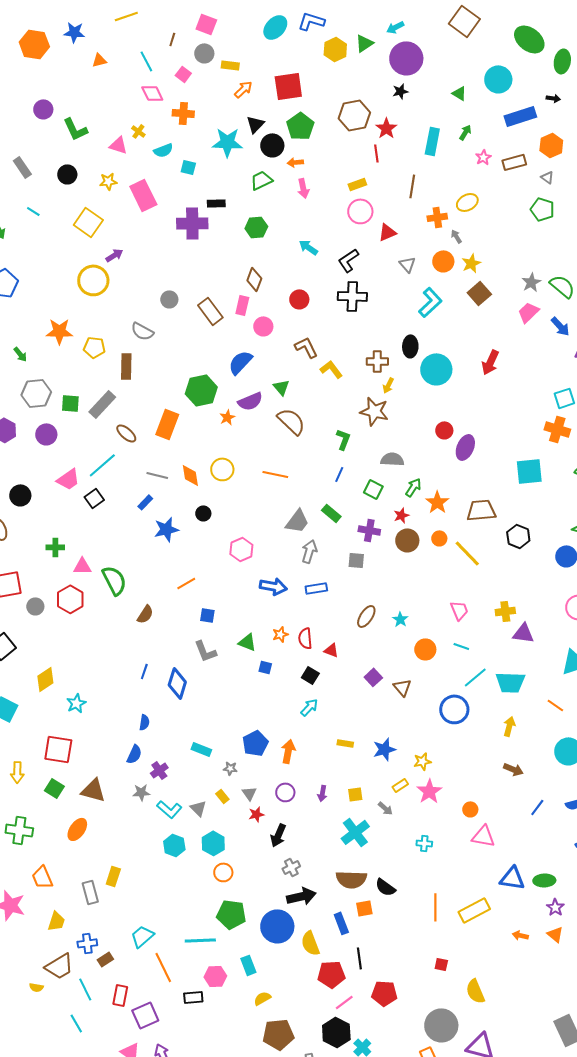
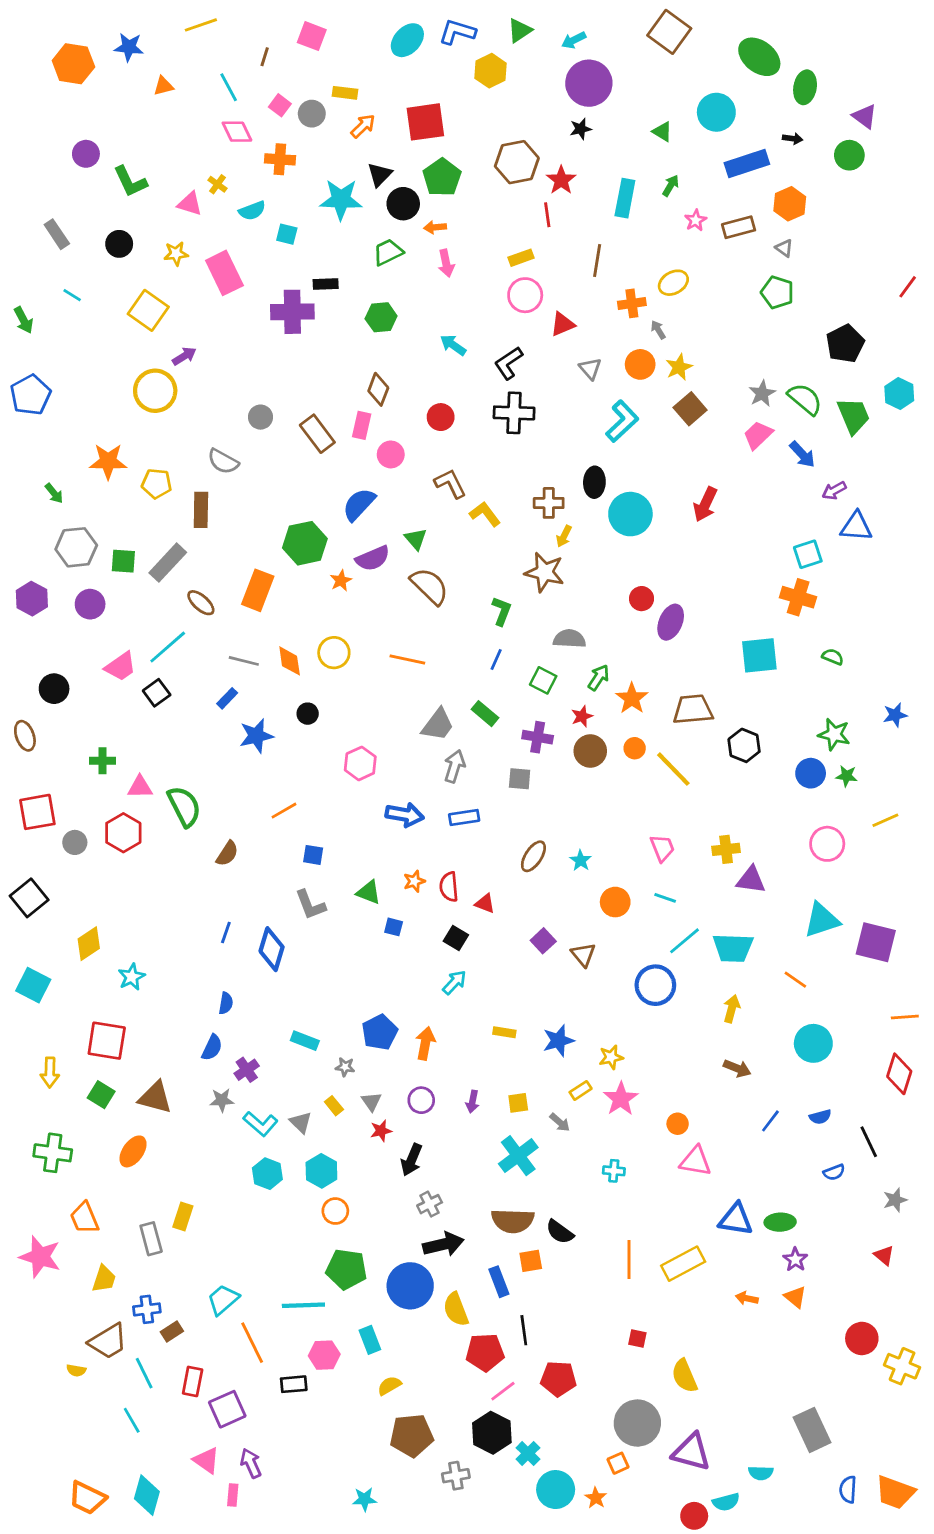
green triangle: (364, 43) -> (520, 30), moved
gray circle: (204, 53) -> (312, 114), moved

